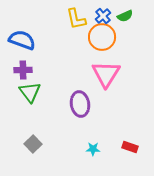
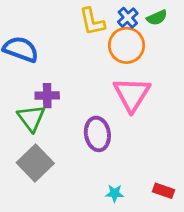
purple cross: (23, 70) -> (47, 96), moved
gray square: (33, 144) -> (35, 163), moved, size x1.5

